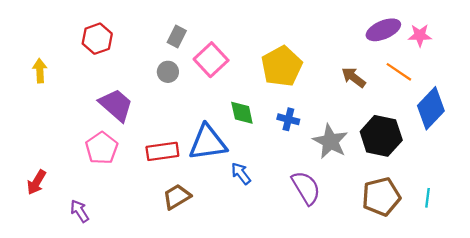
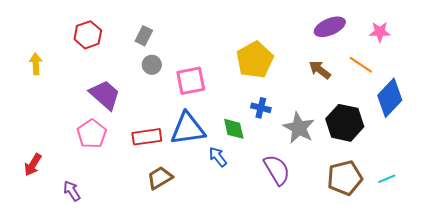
purple ellipse: (383, 30) -> (330, 27), moved
gray rectangle: (177, 36) -> (144, 36), moved
pink square: (211, 60) -> (191, 81), moved, turned 32
green diamond: (242, 113) -> (234, 129), moved
cyan line: (428, 198) -> (387, 179), turned 60

